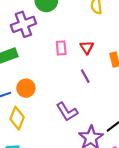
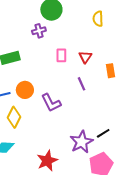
purple cross: (23, 24) -> (39, 31), moved, size x0.6
purple L-shape: (67, 112) -> (51, 103), moved

